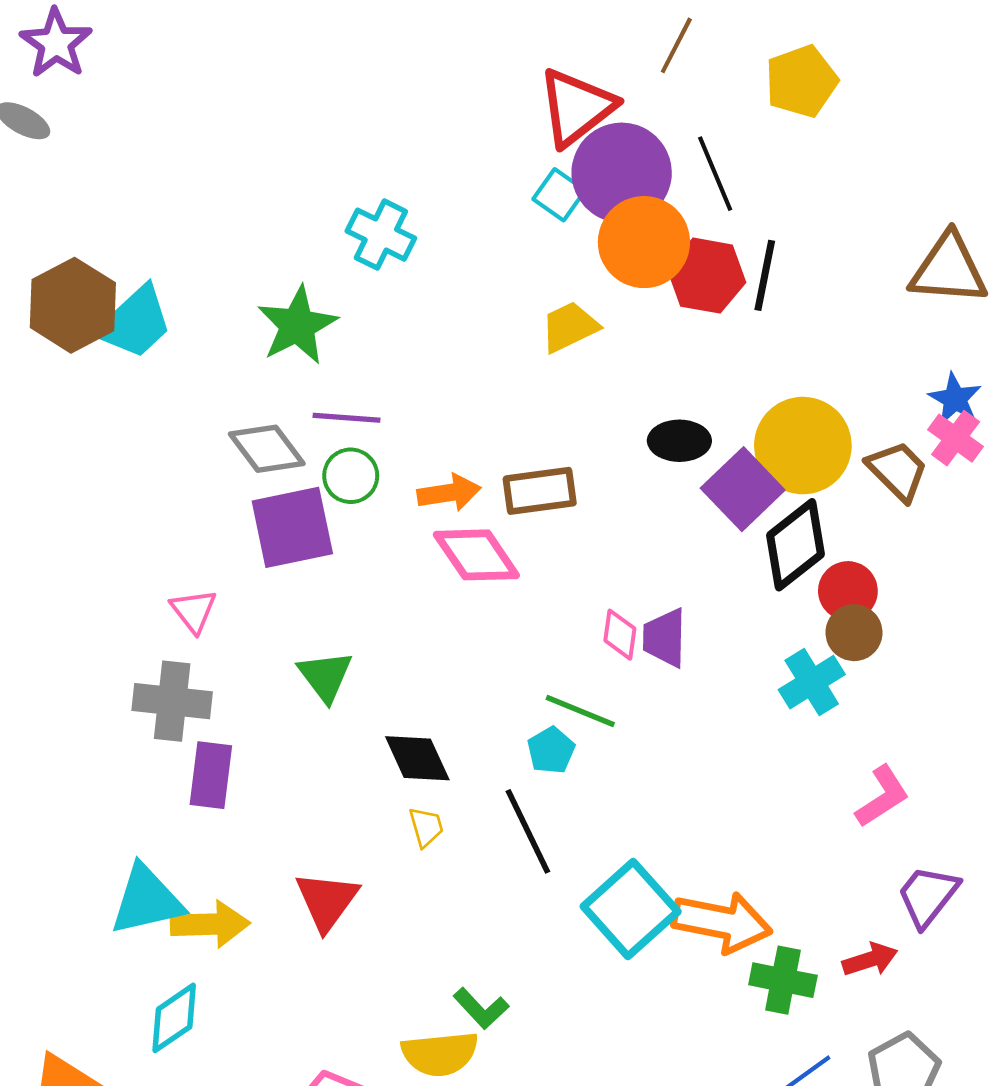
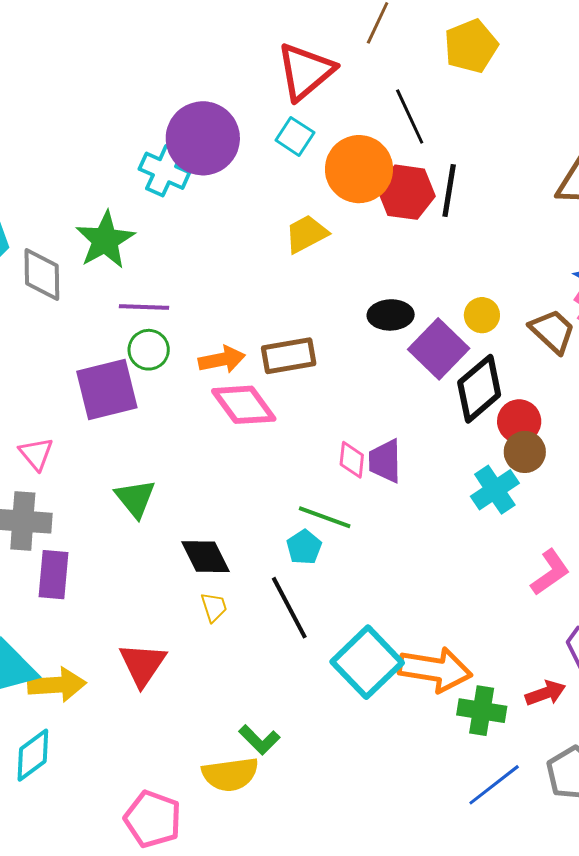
purple circle: (622, 173) -> (203, 138), moved
yellow circle: (803, 446) -> (482, 315), size x0.5
gray diamond: (267, 449) -> (42, 275), moved, turned 38

